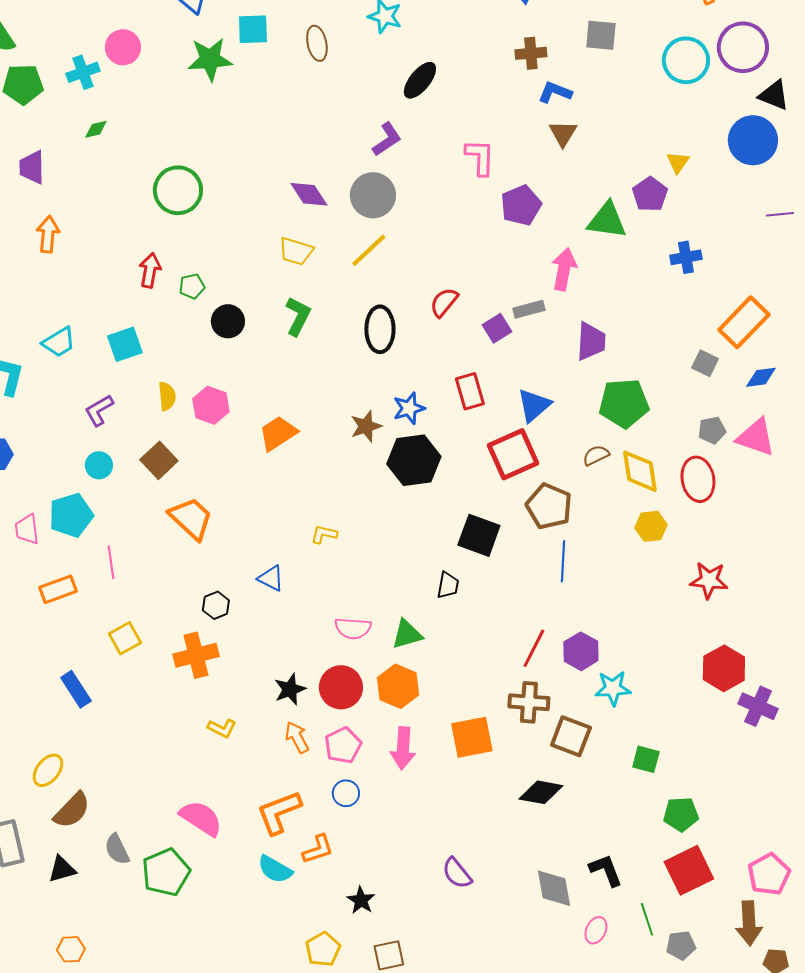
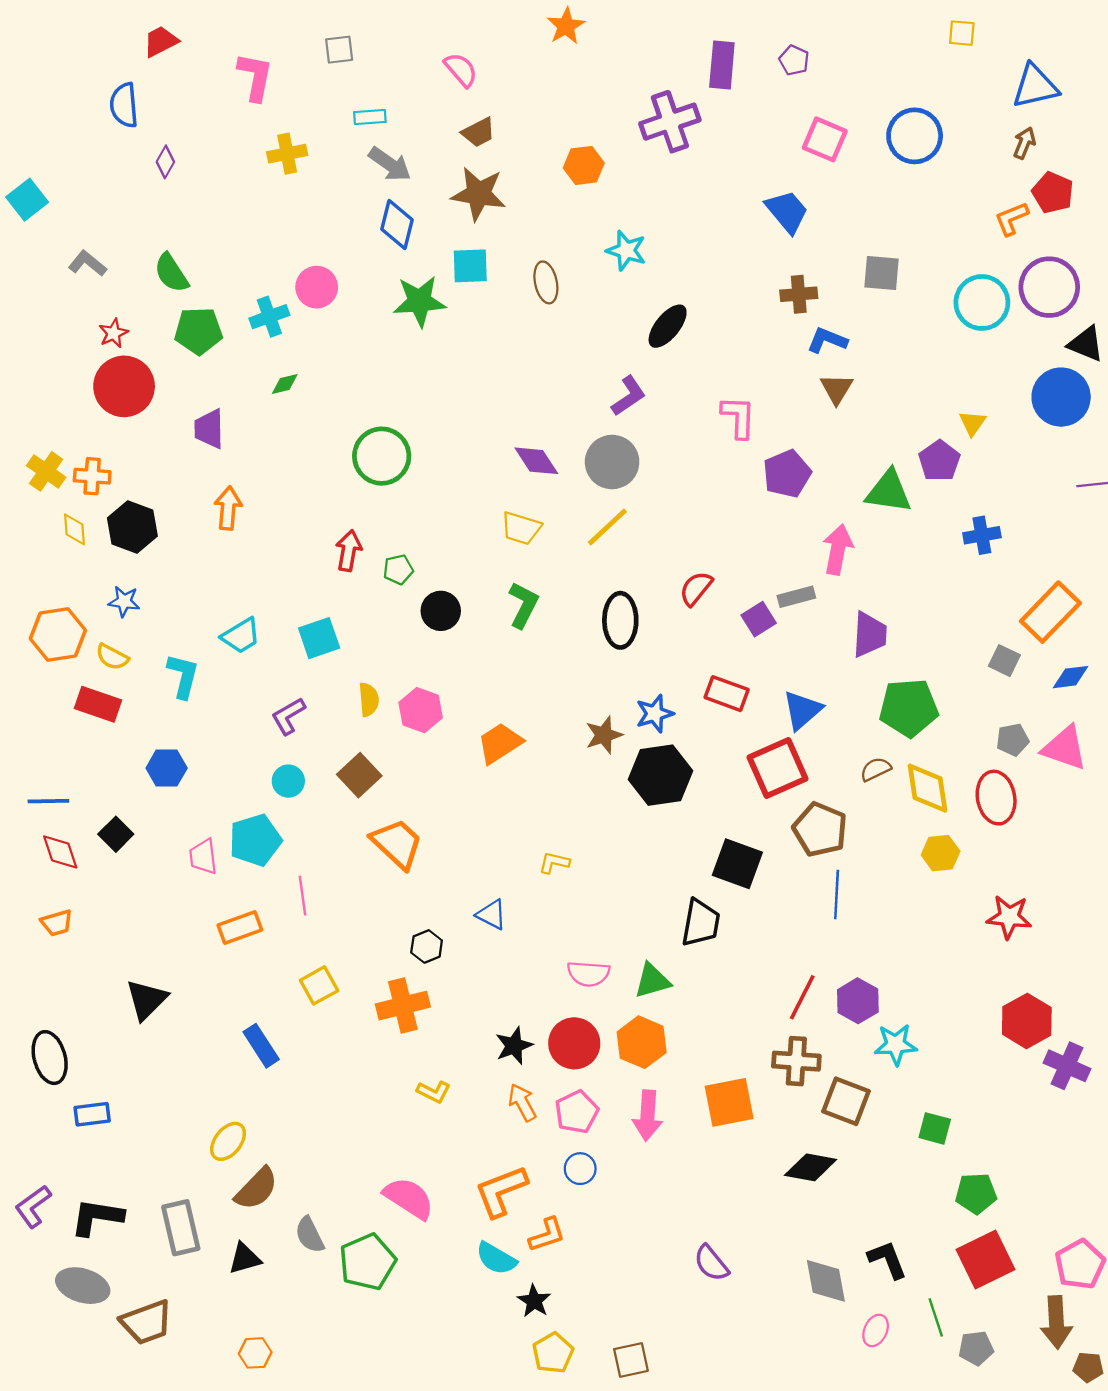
red rectangle: (470, 391) -> (727, 694), turned -54
black trapezoid: (448, 585) -> (701, 923), size x1.5
black star: (361, 900) -> (534, 1301), moved

